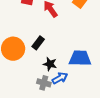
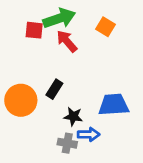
blue arrow: (60, 78) -> (89, 134), turned 35

